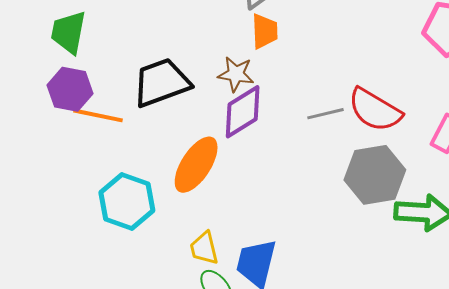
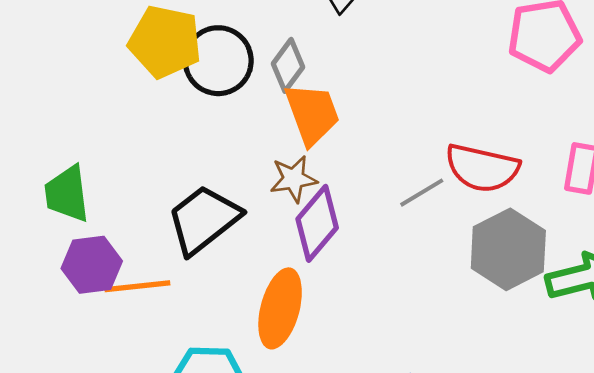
orange trapezoid: (265, 31) -> (312, 114), size x1.4

